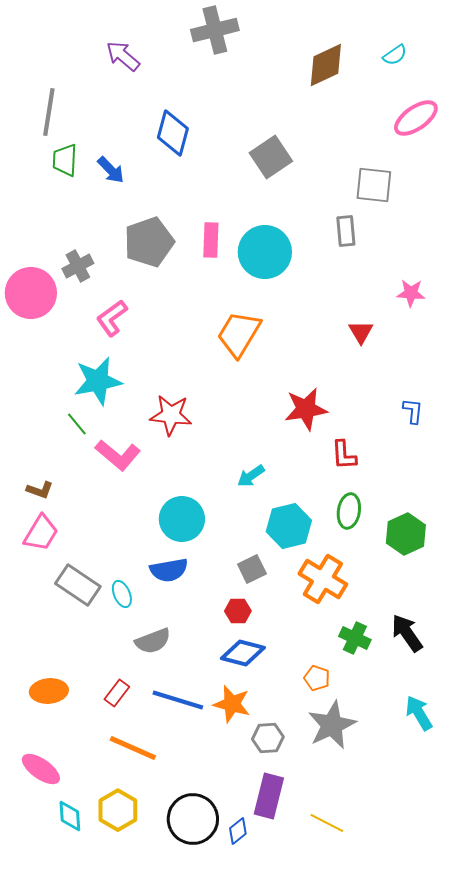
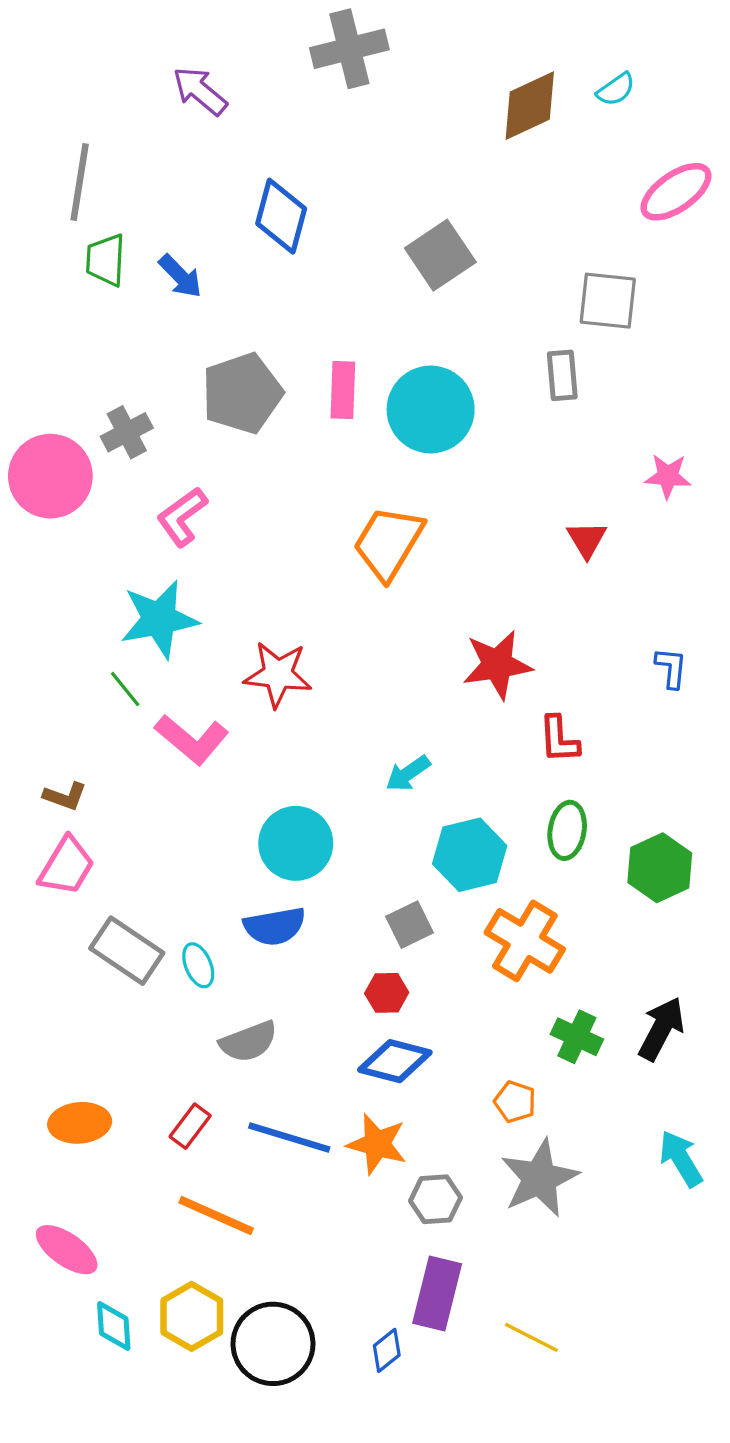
cyan semicircle: (395, 55) -> (616, 89), moved
black arrow: (407, 633) -> (661, 1029), turned 63
black circle: (193, 819) -> (273, 1344), moved

